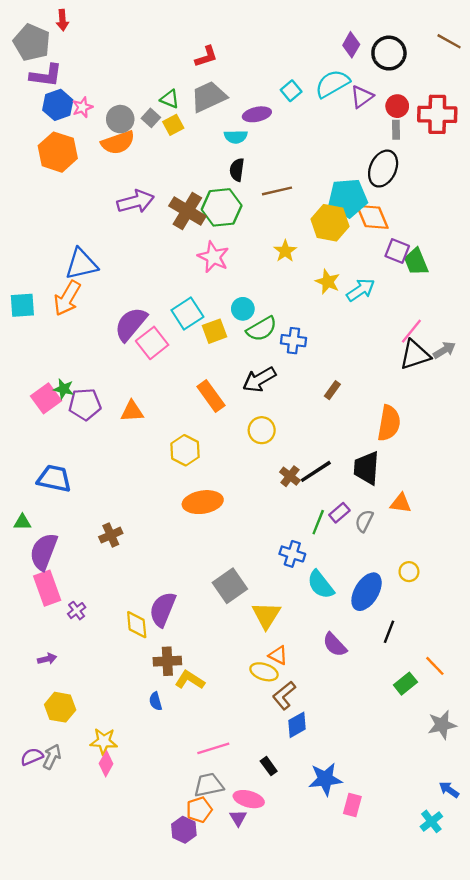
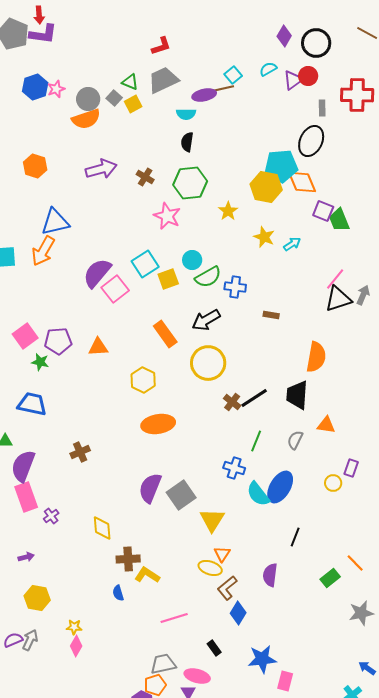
purple L-shape: (46, 75) -> (43, 34), moved
cyan semicircle: (332, 84) -> (268, 69), size x0.6
red circle: (397, 106) -> (308, 76), moved
orange hexagon: (58, 152) -> (35, 166), moved, size x0.7
brown line: (277, 191) -> (221, 89), moved
green hexagon: (222, 207) -> (190, 183), moved
brown cross: (187, 211) -> (145, 177), size x0.6
cyan arrow: (361, 290) -> (292, 244), size x0.7
gray arrow: (444, 350) -> (363, 295), turned -36
green star: (64, 389) -> (40, 362), moved
brown rectangle: (332, 390) -> (271, 315), moved, turned 63
yellow circle: (262, 430) -> (208, 363), size x1.5
purple rectangle: (339, 513) -> (351, 468), moved, turned -30
blue ellipse: (367, 592) -> (280, 487), moved
purple semicircle: (163, 609) -> (150, 488), moved
black line: (389, 632) -> (295, 537), moved
purple semicircle: (335, 645) -> (270, 575), moved, turned 50
orange triangle: (278, 655) -> (222, 554), turned 36
blue diamond: (297, 725) -> (238, 613), turned -30
yellow star: (104, 741) -> (74, 627), size x0.7
pink line: (213, 748) -> (174, 618), moved

